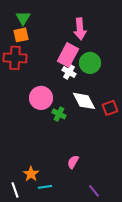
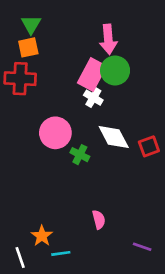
green circle: (90, 63) -> (115, 70), moved
pink semicircle: (73, 162) -> (99, 220), turned 136
purple line: (94, 191) -> (142, 247), moved, turned -32

